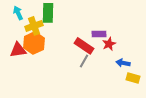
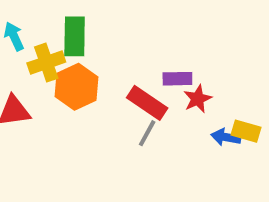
orange hexagon: (34, 43) -> (77, 87), moved
yellow rectangle: (133, 78) -> (246, 131), moved

